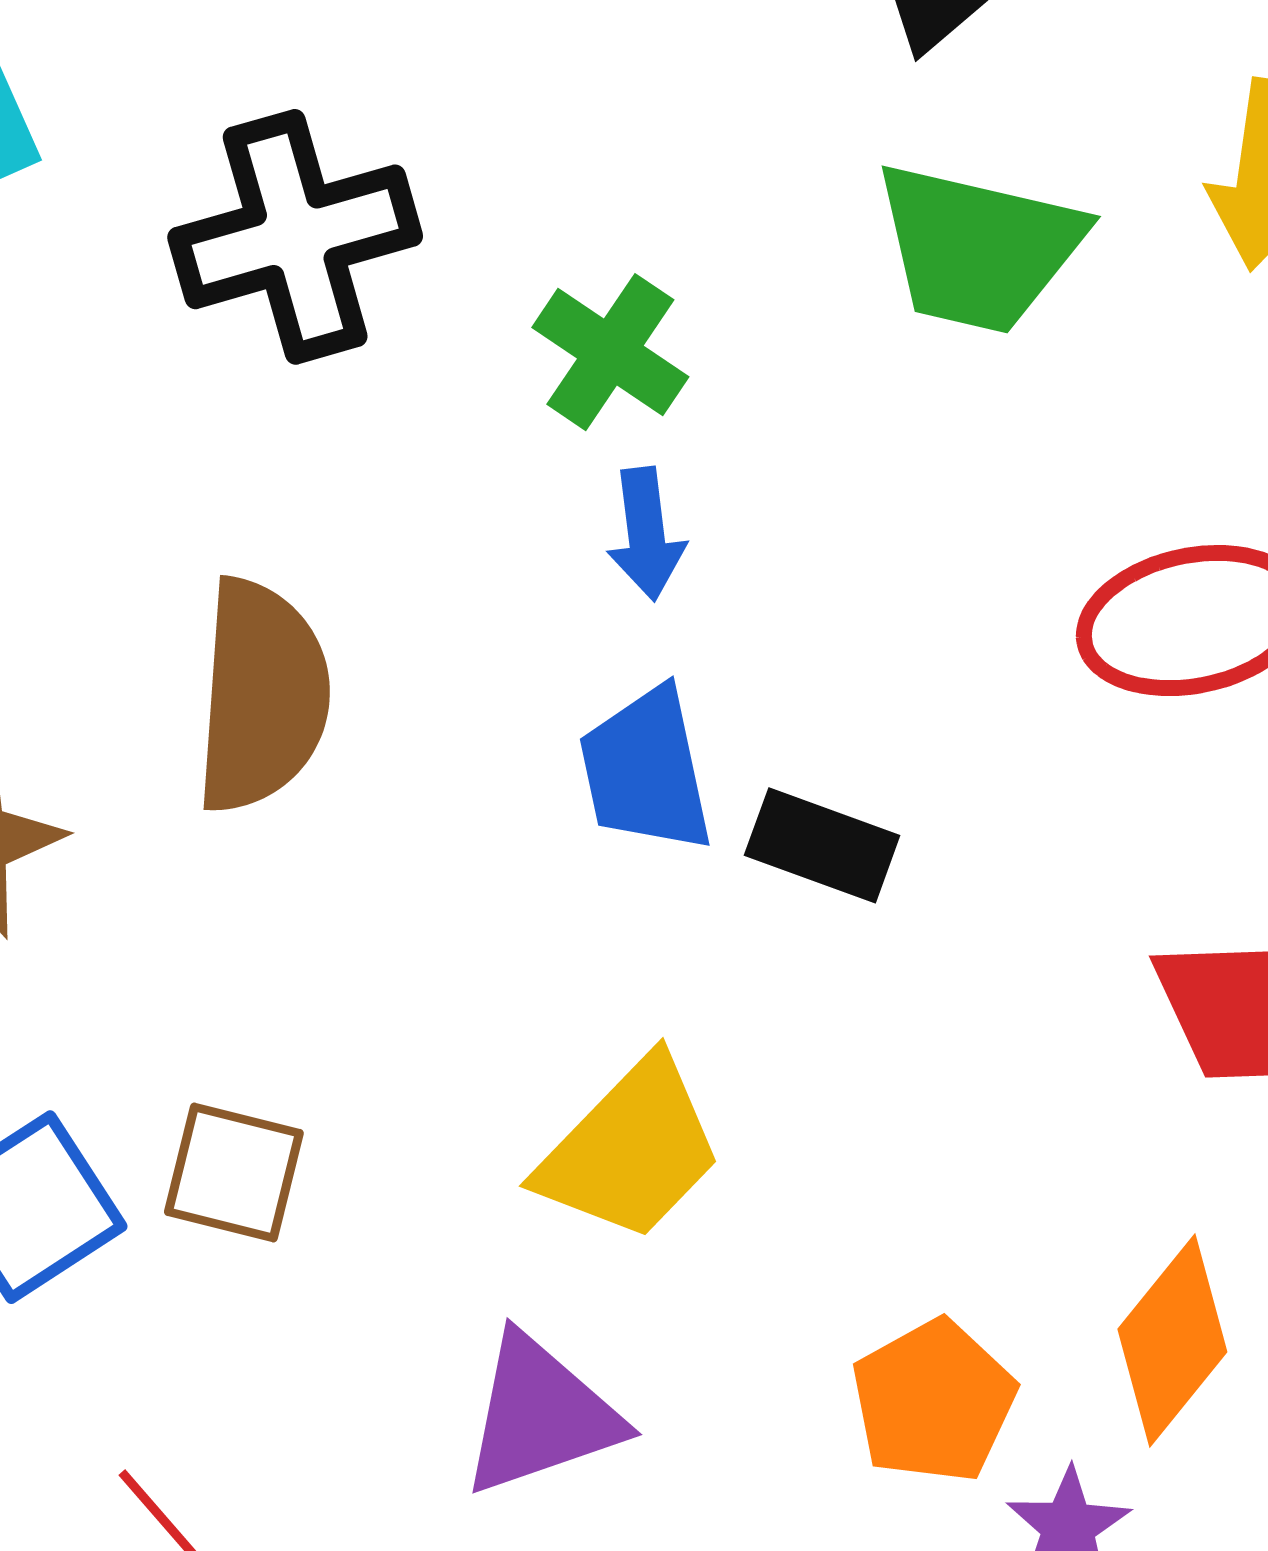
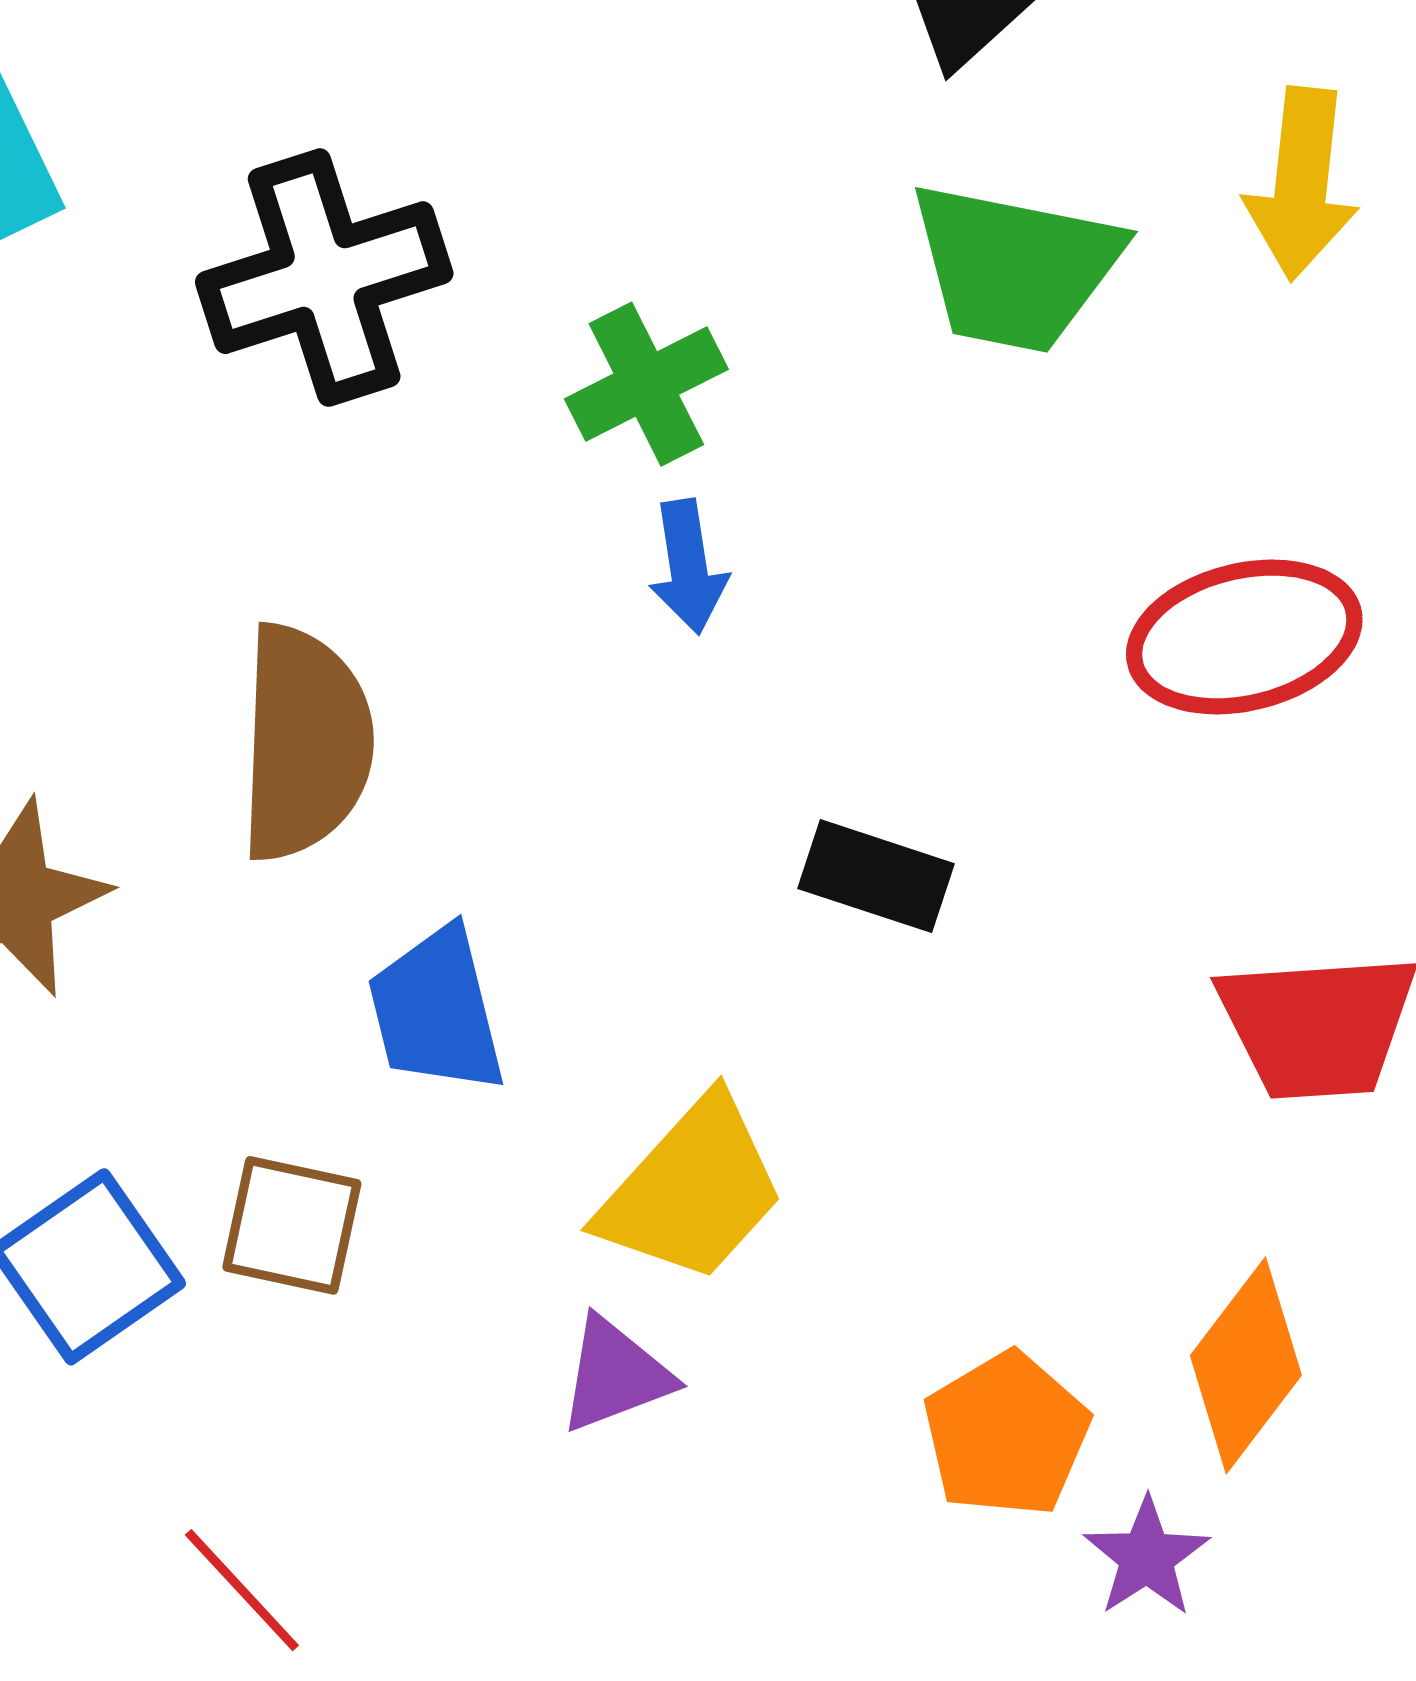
green cross: (610, 352) -> (646, 384), turned 31
blue trapezoid: (646, 770) -> (436, 1011), moved
purple triangle: (541, 1415) -> (615, 1375), moved, size x0.7

